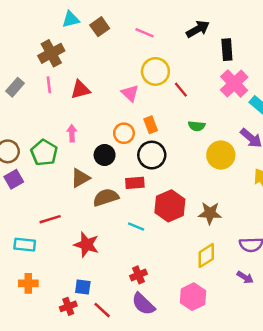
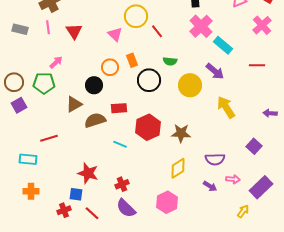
gray rectangle: (15, 87) -> (20, 29), turned 63
red triangle: (80, 90) -> (74, 31), turned -48
pink arrow: (72, 133) -> (56, 62), moved, turned 48
green pentagon: (44, 153) -> (44, 83), turned -30
black circle: (152, 155) -> (149, 80), moved
red star: (86, 245) -> (88, 173), moved

